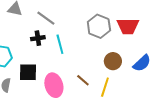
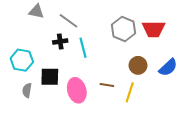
brown line: (83, 80) -> (107, 85), turned -32

